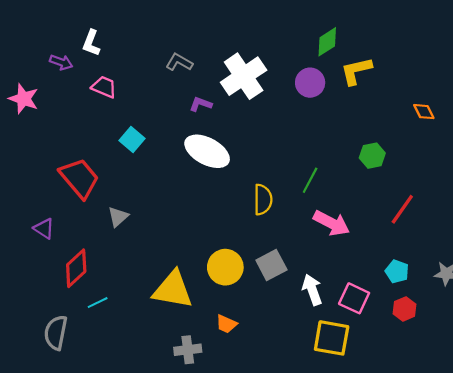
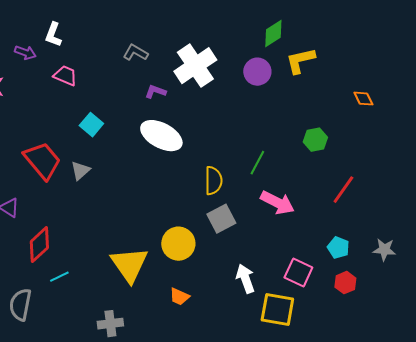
gray triangle: (118, 217) -> (80, 171), moved
gray square: (271, 265) -> (221, 219), moved
yellow triangle: (173, 290) -> (129, 265), turned 45
white arrow: (312, 290) -> (245, 279), moved
gray cross: (188, 350) -> (110, 324), moved

